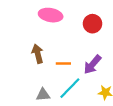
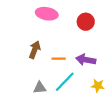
brown arrow: (38, 54) -> (35, 50), turned 36
purple arrow: (92, 65) -> (86, 60), turned 60

